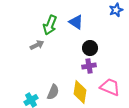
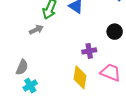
black circle: (90, 48) -> (115, 32), moved
gray semicircle: (53, 92) -> (22, 67), moved

